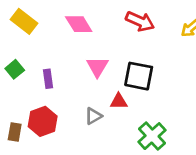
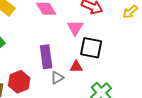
pink triangle: (97, 67) -> (75, 28), moved
purple rectangle: (48, 79) -> (46, 57), moved, size x1.6

